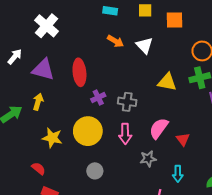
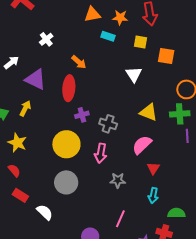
white cross: (47, 26) -> (46, 39), size x0.6
orange arrow: (115, 41) -> (79, 62), moved
pink semicircle: (159, 128) -> (142, 145), moved
yellow star: (52, 138) -> (17, 143), moved
gray circle: (95, 171) -> (66, 182), size x1.5
cyan arrow: (178, 174) -> (153, 195), moved

